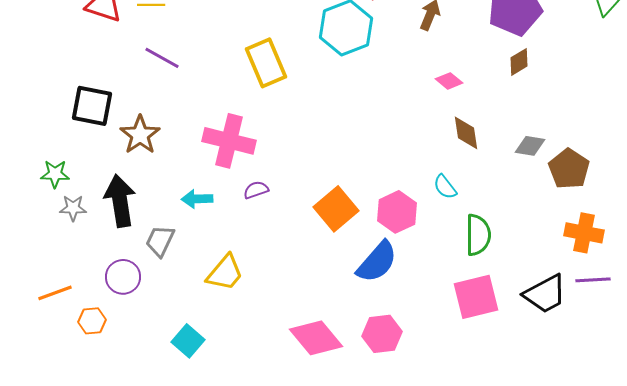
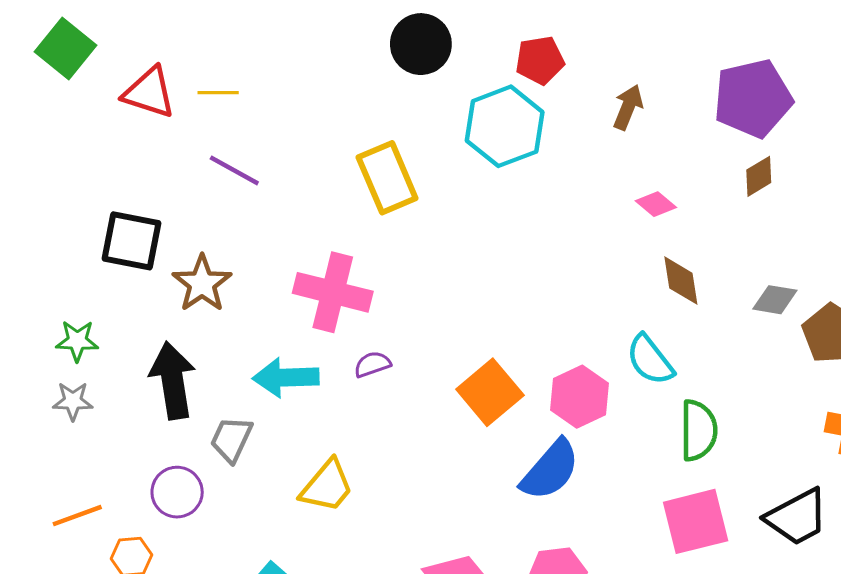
cyan semicircle: (445, 187) -> (650, 360), size x1.4
cyan arrow: (197, 199) -> (286, 378), size x1.4
gray star: (73, 208) -> (73, 401), moved

